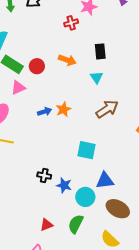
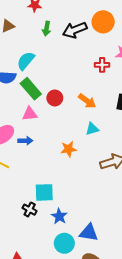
cyan triangle: (97, 77) -> (92, 129), moved, turned 32
blue arrow: (45, 112) -> (25, 141), moved
cyan square: (87, 150) -> (44, 192), moved, turned -30
blue star: (64, 185) -> (59, 216), moved

